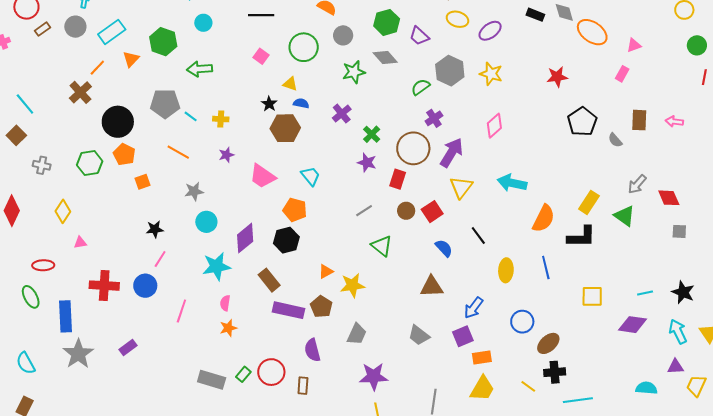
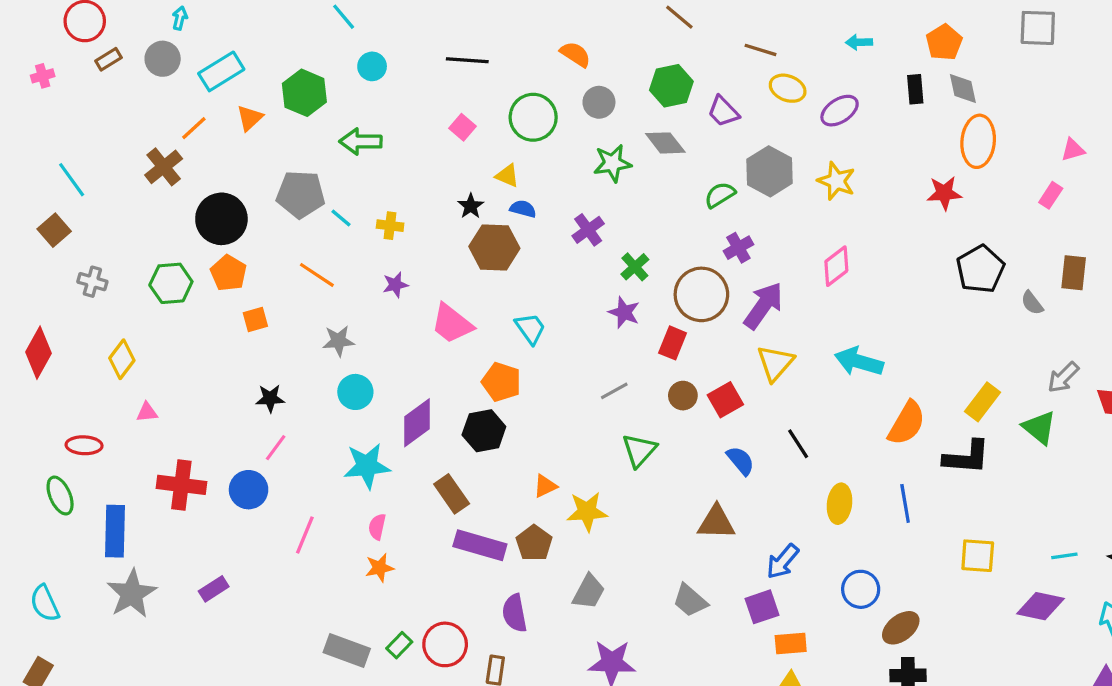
black rectangle: (535, 15) -> (915, 89), turned 60
orange ellipse: (592, 32) -> (978, 141), moved, turned 56
green triangle: (382, 246) -> (639, 450), turned 30

